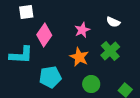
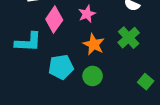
pink star: (82, 30) -> (87, 14), moved
green circle: (91, 84) -> (93, 76), moved

